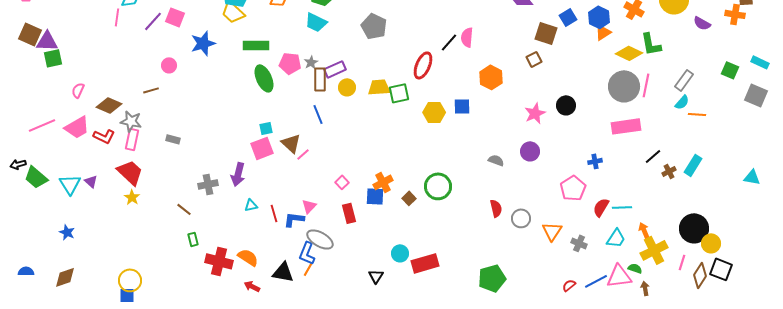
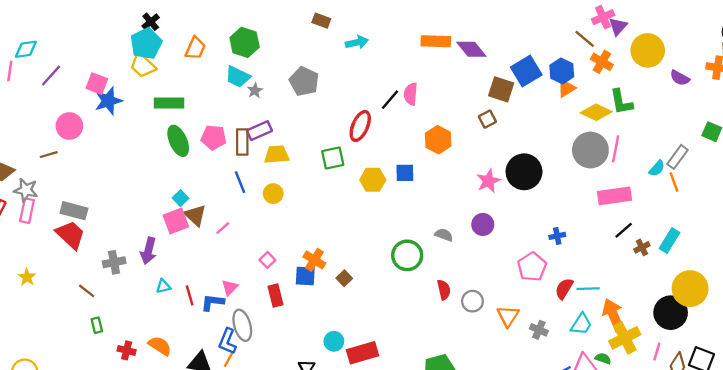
pink square: (175, 17) -> (97, 84), moved
blue square: (568, 17) -> (526, 71), size x1.5
gray star: (311, 62) -> (255, 90), moved
pink pentagon: (290, 63) -> (214, 137), moved
pink circle: (169, 65) -> (69, 126), size x1.5
gray rectangle: (684, 80) -> (677, 157), moved
yellow circle: (347, 87) -> (273, 194), moved
yellow trapezoid: (379, 87) -> (277, 155), moved
black circle: (566, 105) -> (524, 172), size x1.6
orange line: (697, 114) -> (674, 182), turned 66
pink rectangle: (626, 126) -> (614, 196), moved
cyan square: (266, 128) -> (180, 198), turned -32
gray rectangle: (173, 139) -> (74, 211), size x1.6
brown triangle: (291, 143) -> (195, 215), moved
red trapezoid: (130, 172) -> (71, 235), moved
orange cross: (383, 182) -> (314, 260), turned -30
green circle: (438, 186) -> (407, 255), moved
orange arrow: (644, 230) -> (613, 315), size x1.8
gray ellipse: (320, 239) -> (242, 325), turned 44
yellow circle: (711, 243) -> (690, 289), moved, size x1.6
red cross: (219, 261) -> (127, 350), size x0.6

